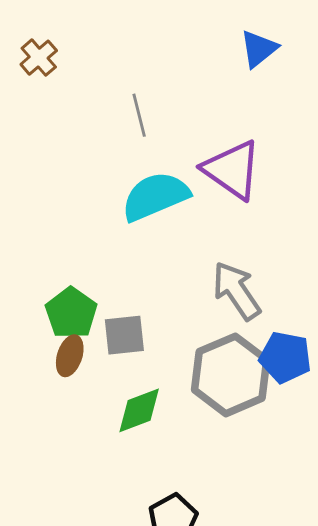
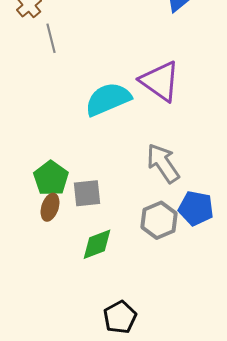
gray line: (139, 115) -> (51, 38), moved
gray hexagon: (231, 375) -> (159, 220), size x0.7

